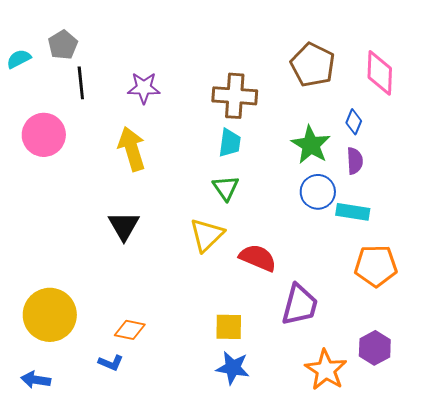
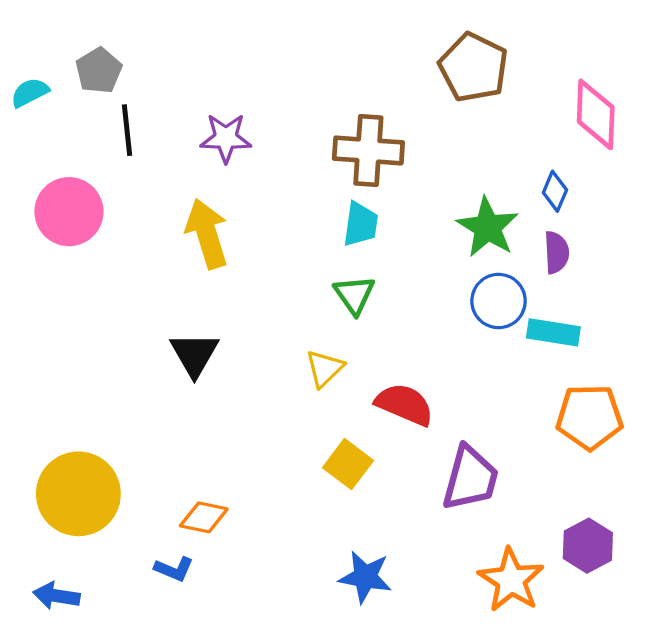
brown pentagon: (313, 65) -> (473, 67), moved
yellow triangle: (207, 235) -> (325, 368), size x0.7
yellow square: (229, 327) -> (348, 464), moved, turned 36

